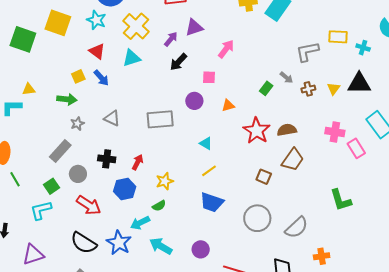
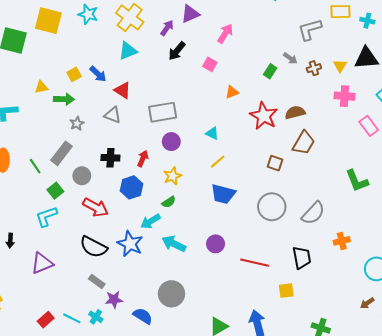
red triangle: (97, 51) -> (123, 90), moved
pink square: (209, 77) -> (210, 64), turned 32
yellow triangle: (29, 89) -> (41, 87), moved
purple circle: (194, 101) -> (171, 142), moved
pink cross: (335, 132) -> (344, 96), moved
green line: (15, 179) -> (35, 166), moved

